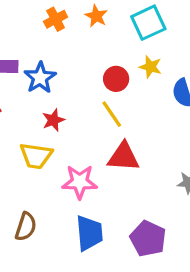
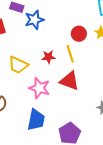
red star: (53, 120) -> (49, 57), moved

